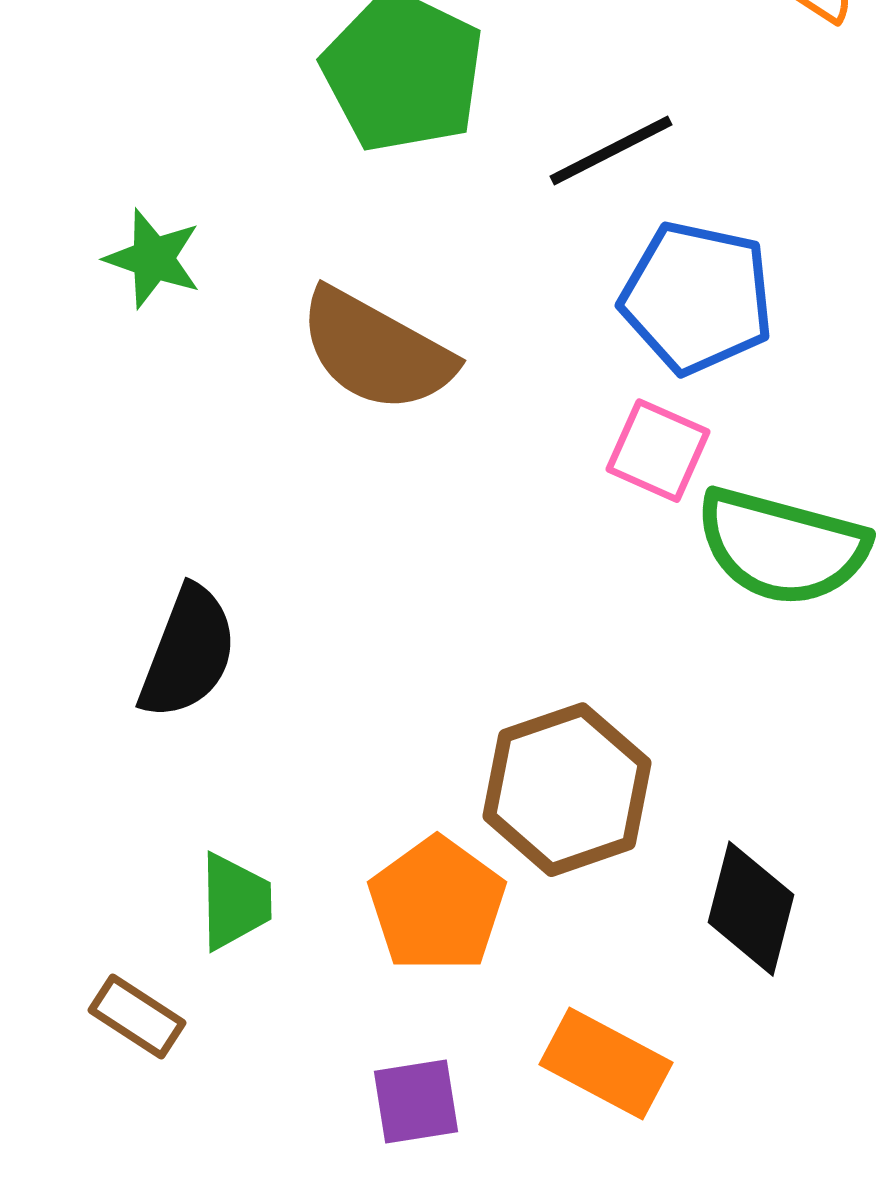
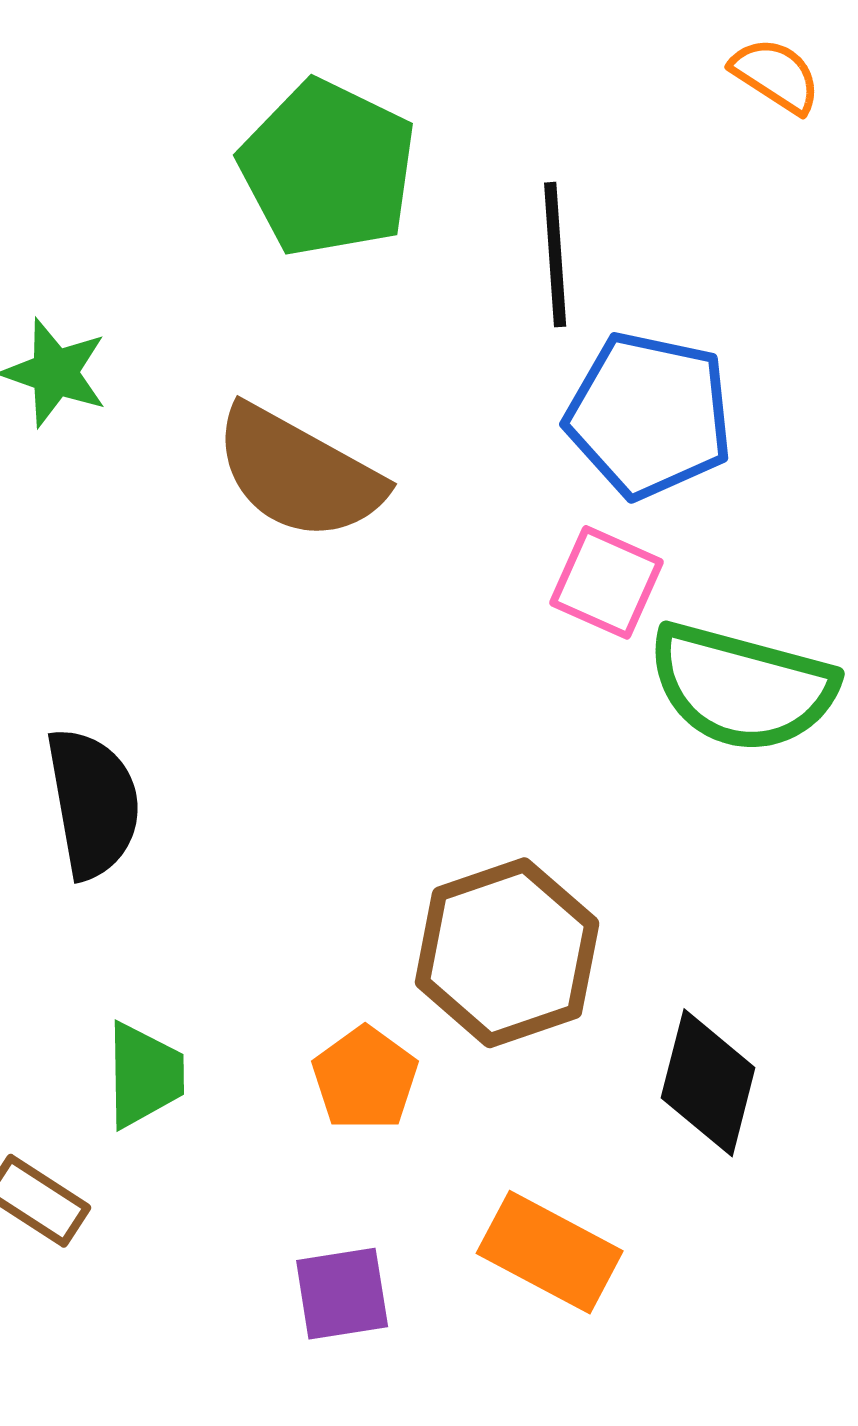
black line: (611, 151) -> (555, 255), turned -67
black semicircle: (188, 653) -> (93, 803), turned -31
orange pentagon: (437, 905) -> (365, 1078), size x0.7

